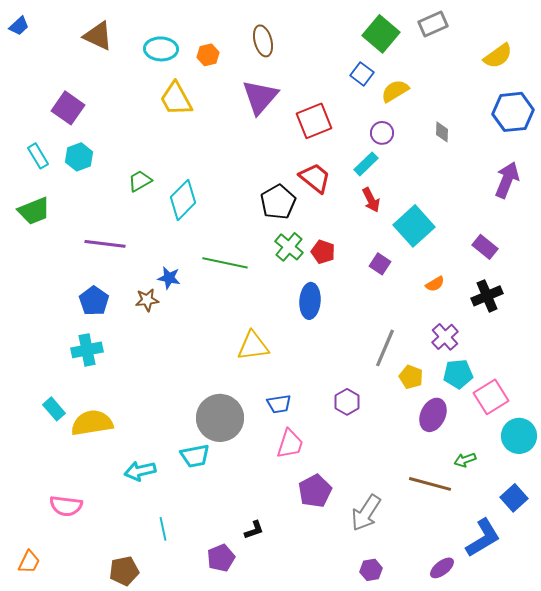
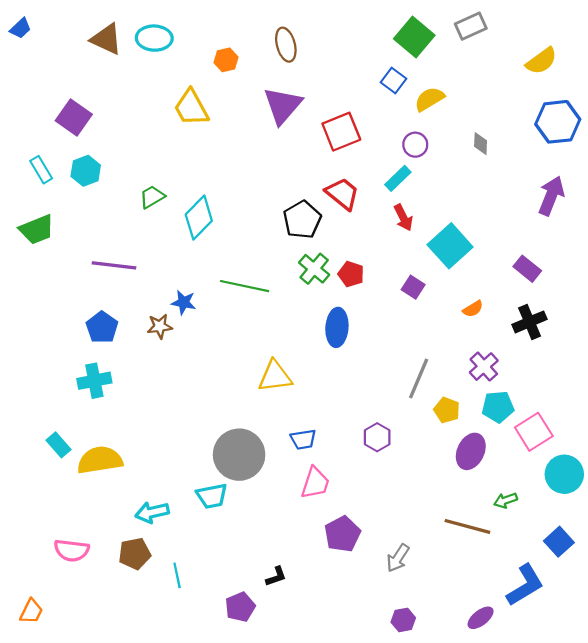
cyan ellipse: (161, 49) -> (154, 38), moved
gray arrow: (366, 513) -> (398, 558), size x0.7
brown pentagon: (124, 571) -> (135, 554), moved

